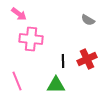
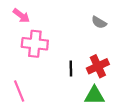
green triangle: (56, 85) -> (94, 96), moved

